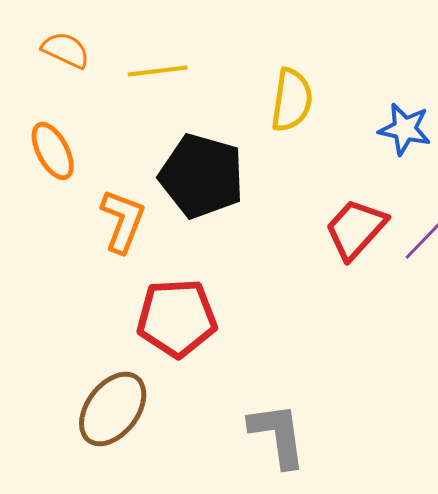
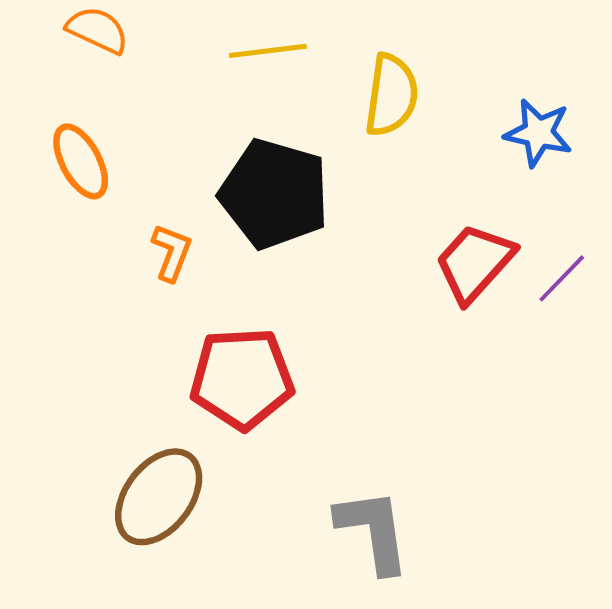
yellow line: (158, 71) -> (268, 51), moved
orange L-shape: (123, 221) -> (172, 252), size x0.7

